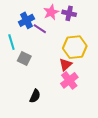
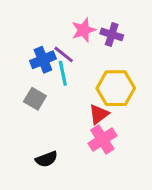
blue cross: (26, 20) -> (43, 60), moved
cyan line: (11, 42) -> (63, 73), moved
black semicircle: (35, 96) -> (46, 159), turned 40

